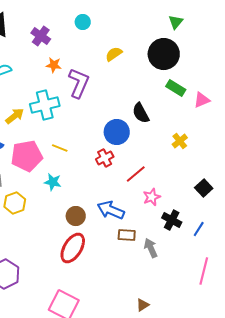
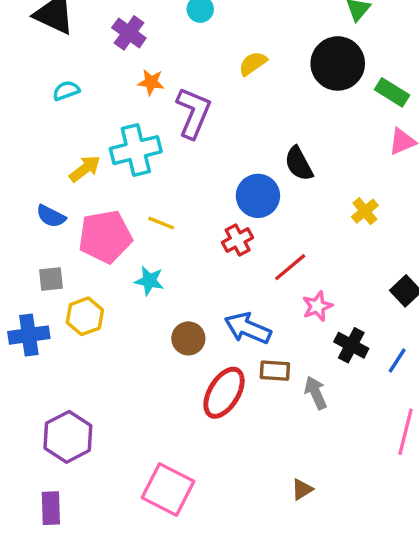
green rectangle: (176, 88) -> (392, 92), moved
red ellipse: (73, 248) -> (224, 393), moved

